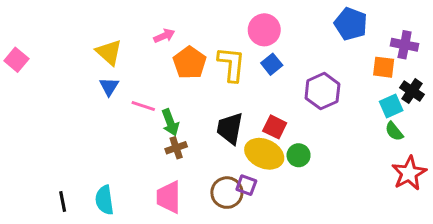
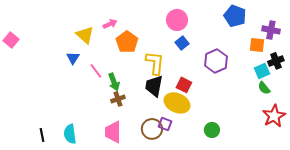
yellow triangle: (109, 52) -> (85, 35), moved
yellow L-shape: (231, 64) -> (155, 63), moved
black cross: (412, 91) -> (276, 61), turned 35
pink line: (143, 106) -> (96, 71), turned 35
green circle: (299, 155) -> (212, 130), moved

